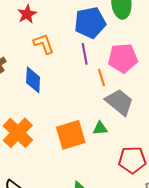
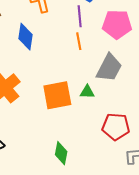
orange line: (101, 78) -> (79, 41), moved
gray trapezoid: (119, 102) -> (109, 68), turned 72

